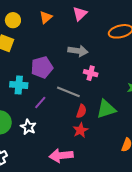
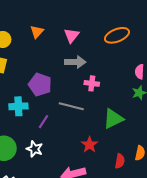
pink triangle: (80, 14) -> (72, 36), moved
purple pentagon: (42, 67) -> (40, 85), turned -30
red semicircle: (81, 111) -> (120, 161), moved

